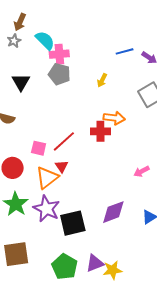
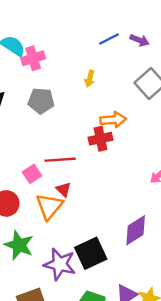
gray pentagon: (59, 74) -> (41, 101), moved
red line: (64, 141) -> (60, 160), turned 50
pink square: (39, 148) -> (32, 174), turned -35
purple star: (47, 209) -> (60, 264), moved

